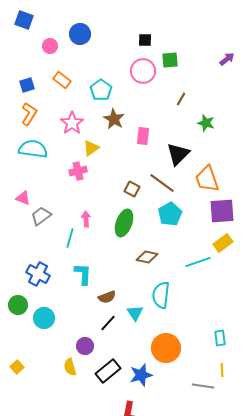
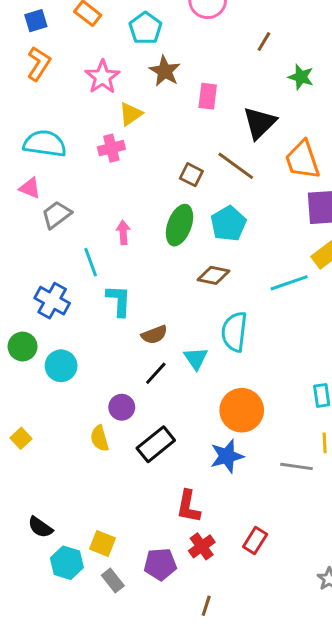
cyan semicircle: (33, 149) -> (45, 144), moved
cyan pentagon: (170, 214) -> (228, 224), moved
pink arrow: (86, 219) -> (123, 232), moved
cyan line: (70, 238) -> (91, 262), moved, turned -36
blue star: (141, 375) -> (227, 456), moved

